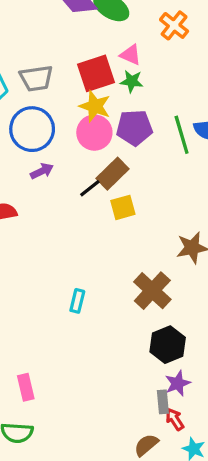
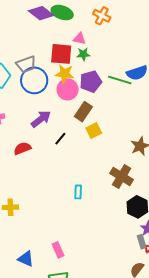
red square: (96, 73) -> (61, 54), turned 35
blue circle: (32, 129) -> (34, 80), moved
green line: (182, 135) -> (120, 80), turned -45
purple arrow: (42, 171) -> (41, 119), size x1.5
black line: (90, 188) -> (60, 139), moved

